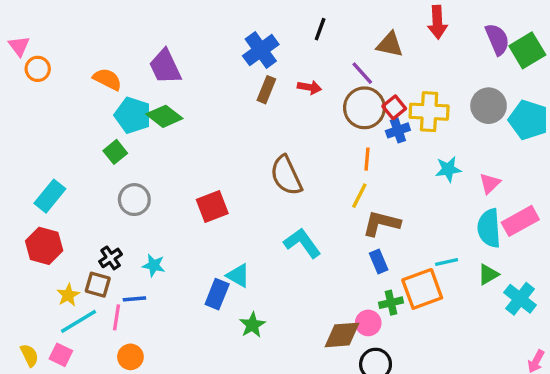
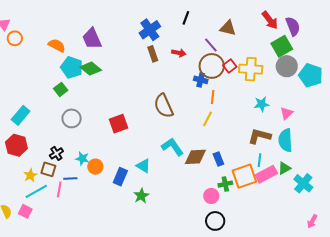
red arrow: (437, 22) -> (270, 20), moved, turned -36
green square: (527, 50) -> (282, 46), moved
brown rectangle: (266, 90) -> (153, 54), turned -42
blue cross: (398, 130) -> (201, 80), moved, turned 32
pink rectangle: (520, 221) -> (266, 174), moved
brown L-shape: (381, 223) -> (259, 136), moved
cyan line: (447, 262) -> (259, 160), turned -72
cyan triangle: (238, 276) -> (143, 166), moved
brown diamond: (342, 335) -> (195, 157), moved
orange circle: (130, 357) -> (95, 167), moved

